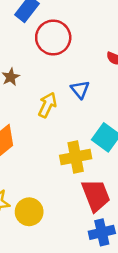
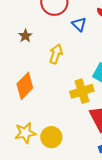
blue triangle: (80, 89) -> (79, 24), moved

